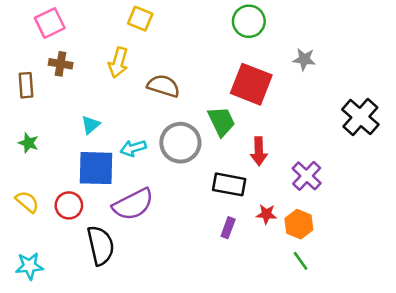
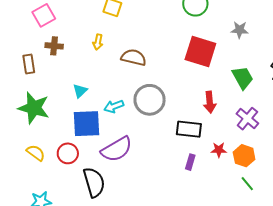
yellow arrow: (118, 63) -> (98, 42), size x0.7
green trapezoid: (221, 121) -> (243, 78), moved
green star: (29, 143) -> (34, 108), size x2.0

